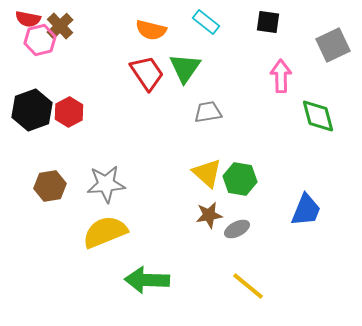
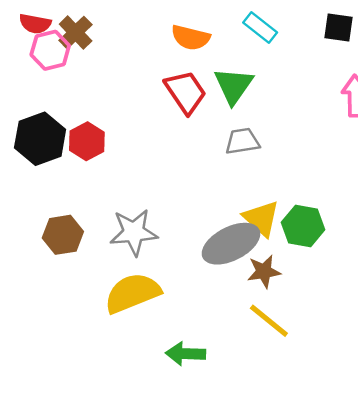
gray trapezoid: (208, 112) -> (242, 141), moved
gray ellipse: (237, 229) -> (231, 244), moved, size x1.8
green arrow: (147, 280) -> (185, 354), size x0.7
yellow line: (248, 286) -> (269, 321), moved

